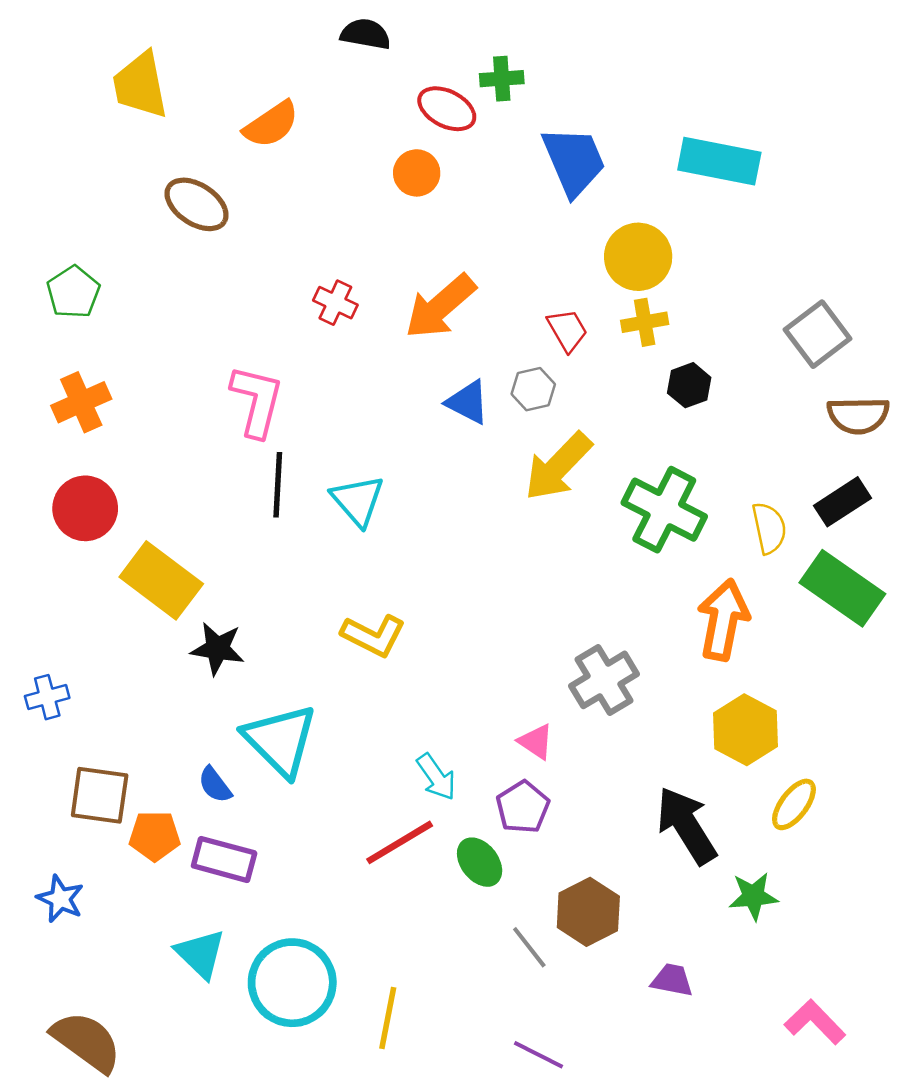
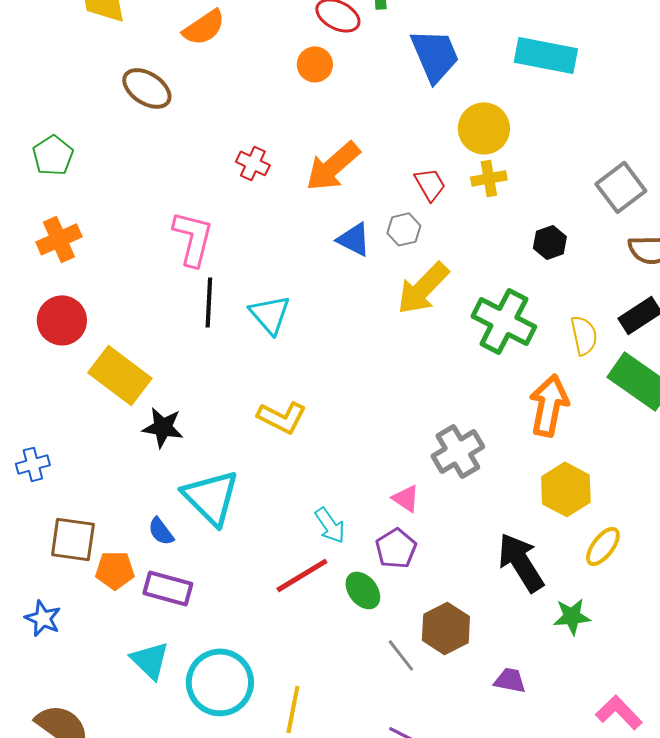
black hexagon: (689, 385) -> (550, 242), moved

